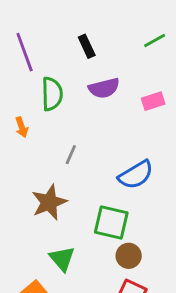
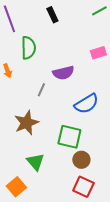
purple semicircle: (104, 88) -> (63, 73), moved

